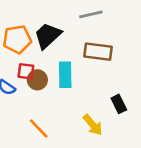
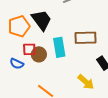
black trapezoid: (48, 36) -> (41, 20), turned 105
brown rectangle: (98, 52) -> (85, 38), moved

